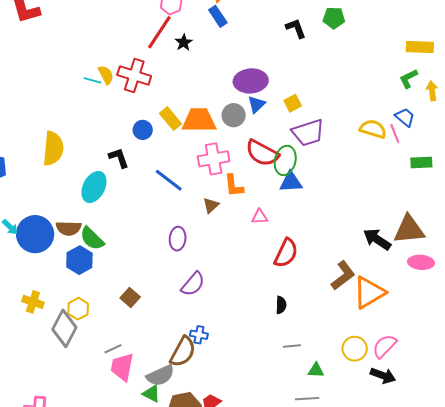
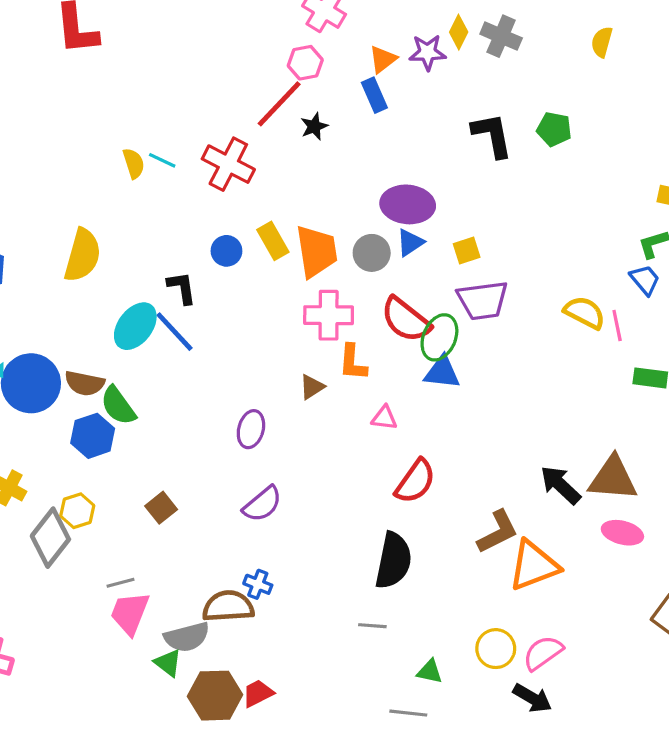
black L-shape: (296, 28) -> (492, 135), size x1.4
yellow semicircle: (106, 75) -> (134, 163), moved
blue trapezoid: (405, 117) -> (645, 280), moved
orange trapezoid: (199, 120) -> (316, 251), turned 72
blue line: (169, 180) -> (174, 332), moved
black semicircle: (281, 305) -> (393, 561), size x2.0
gray line: (292, 346) -> (372, 626), moved
brown semicircle: (183, 352) -> (228, 606), turned -132

